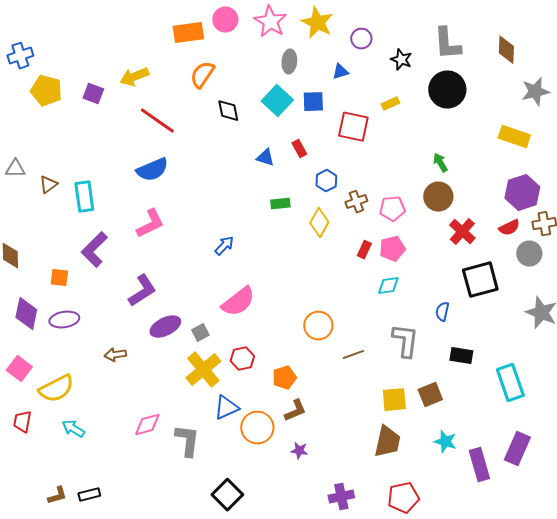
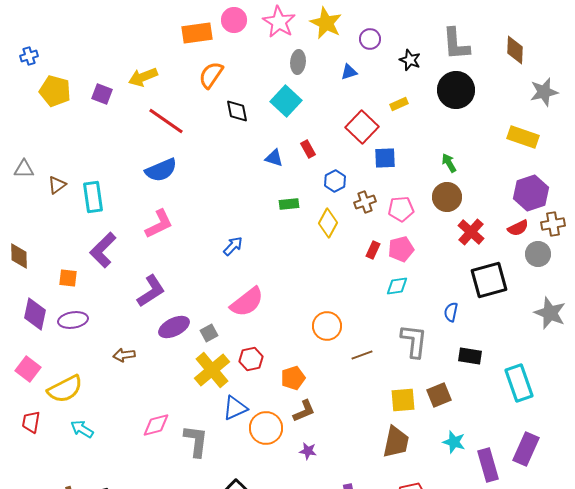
blue cross: (20, 56) -> (29, 56), size x0.7
blue square: (313, 102) -> (385, 158), moved
red square: (353, 127) -> (362, 127), turned 32

